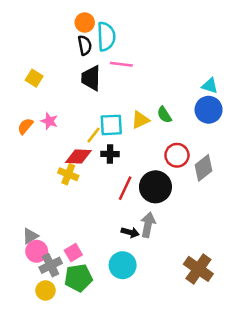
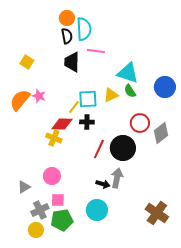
cyan triangle: (210, 86) -> (128, 73), moved, size x1.6
orange semicircle: (25, 126) -> (20, 100), size x1.6
pink circle: (37, 251) -> (52, 176), moved
pink square: (73, 253) -> (58, 200), turned 32

